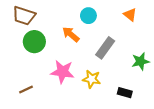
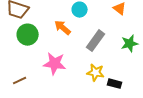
green star: (140, 61) -> (130, 44), moved
yellow star: (92, 79) -> (96, 73), moved

